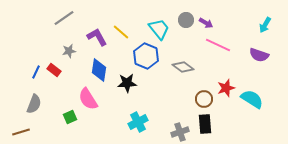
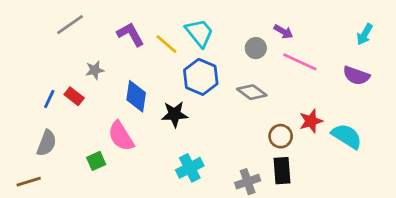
gray line: (64, 18) -> (70, 25), moved
gray circle: (186, 20) -> (256, 48), moved
cyan trapezoid: (159, 29) -> (199, 33), moved
purple L-shape: (97, 37) -> (131, 34), moved

